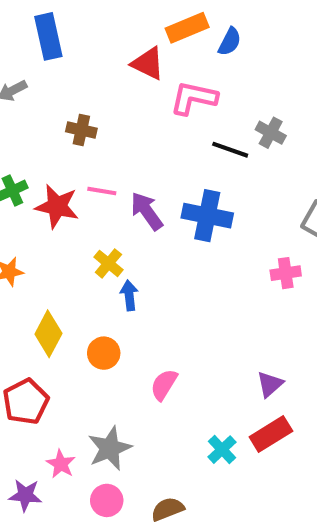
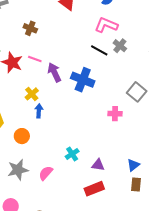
pink L-shape: (194, 98) -> (106, 25), moved
purple triangle: (270, 384) -> (98, 165), turned 40
pink semicircle: (164, 385) -> (46, 173), moved
gray star: (110, 448) -> (18, 170), moved
cyan cross: (222, 450) -> (72, 154), moved

